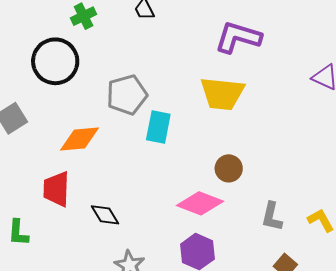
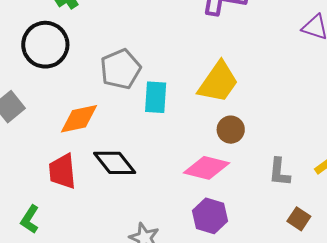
yellow trapezoid: (222, 94) -> (218, 82), moved, turned -54
black diamond: (105, 215) -> (115, 163), moved, size x1.4
green L-shape: (18, 233) -> (30, 219), turned 36

